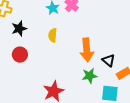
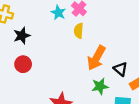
yellow semicircle: (53, 35) -> (79, 31), moved
orange arrow: (87, 50) -> (96, 58), turned 35

